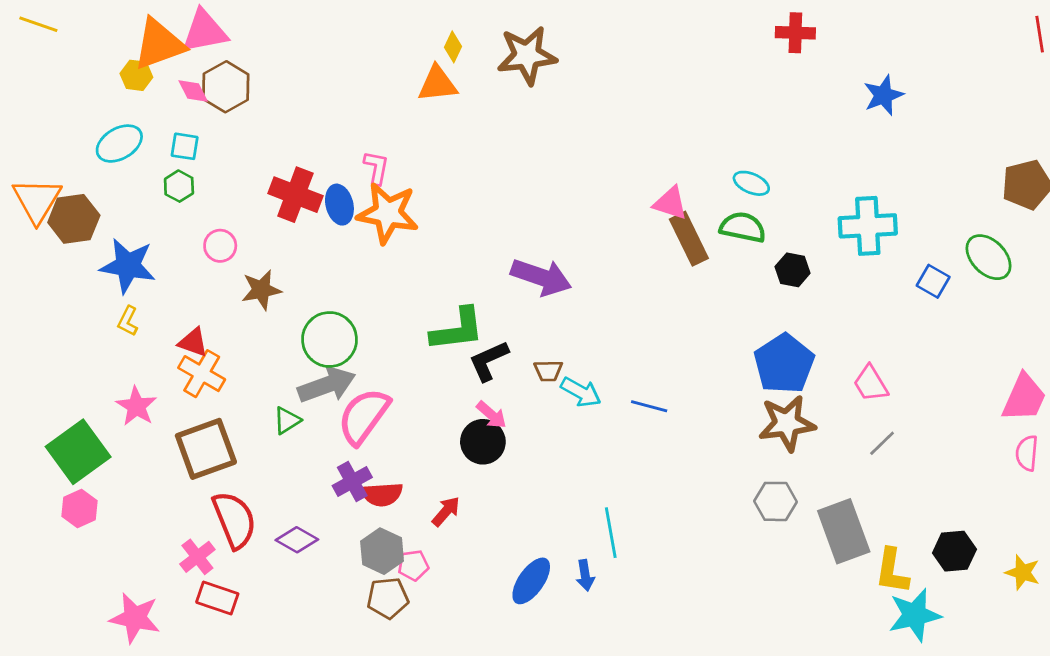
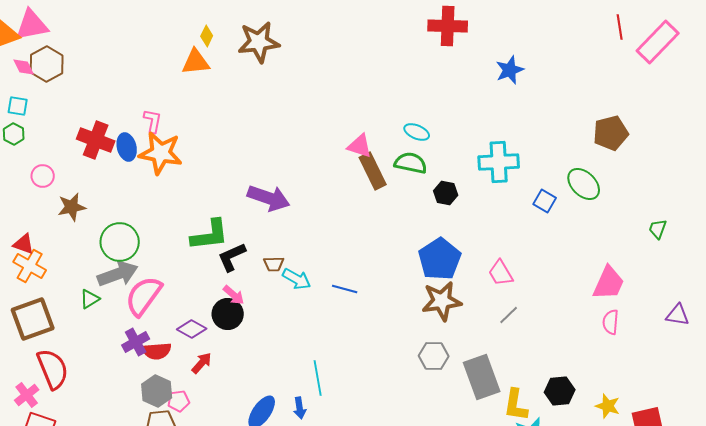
red cross: (795, 33) -> (448, 26), size x1.4
purple diamond: (297, 540) -> (192, 329), moved

